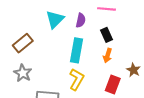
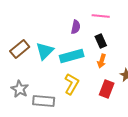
cyan triangle: (55, 19) -> (45, 51), moved
cyan rectangle: (77, 50) -> (72, 56), turned 65
gray star: (23, 73) -> (20, 89), moved

